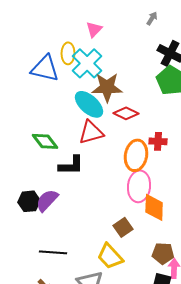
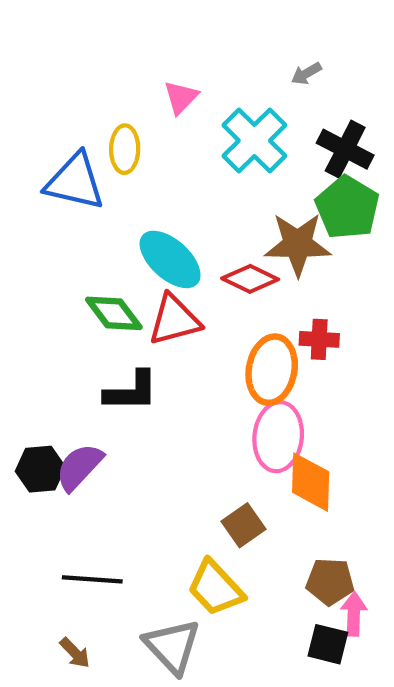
gray arrow: (152, 18) -> (306, 73), turned -152
cyan cross: (87, 63) -> (254, 141), moved
brown star: (107, 87) -> (298, 244), moved
green diamond: (45, 141) -> (114, 313), moved

